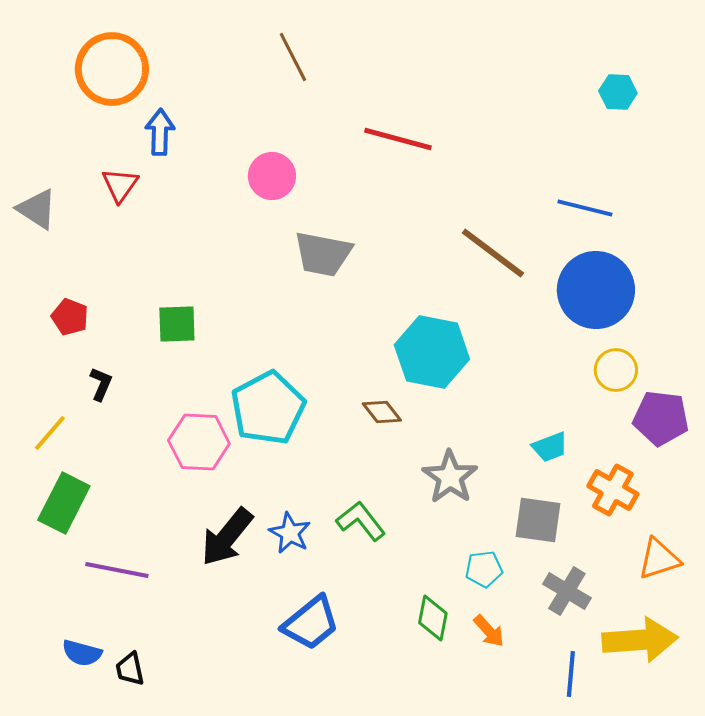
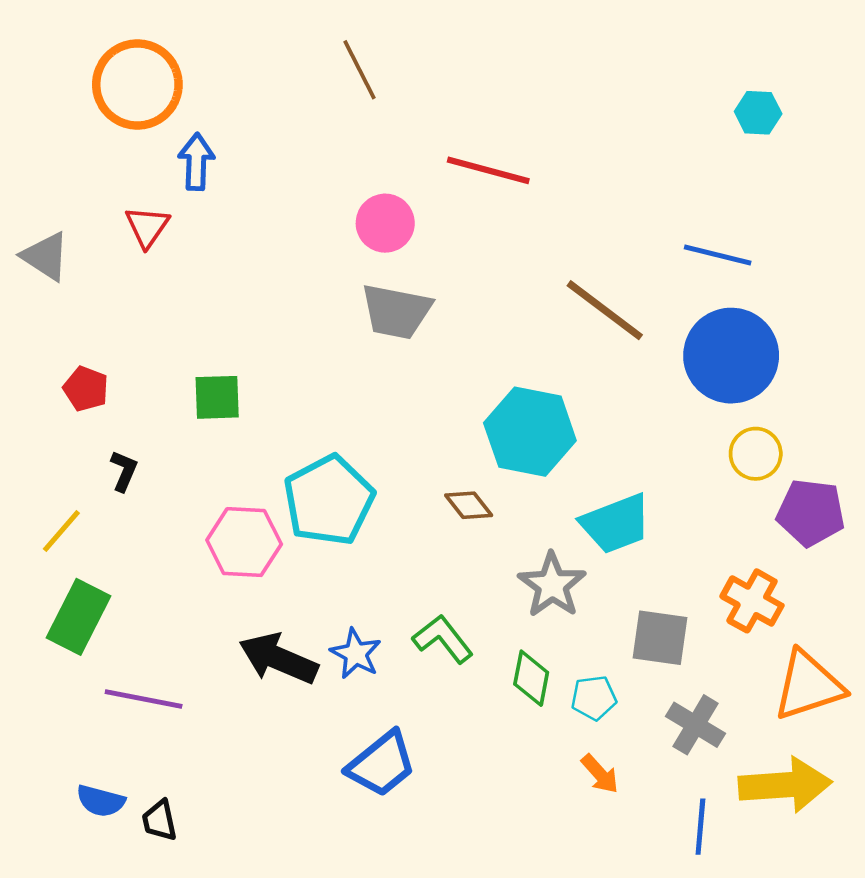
pink circle: (272, 176) -> (385, 223), moved
cyan trapezoid: (550, 447) -> (616, 524), moved, size x1.6
black arrow: (227, 537) -> (278, 659), turned 74
orange triangle: (659, 559) -> (808, 686), size x1.4
green diamond: (433, 618) -> (531, 678), moved

